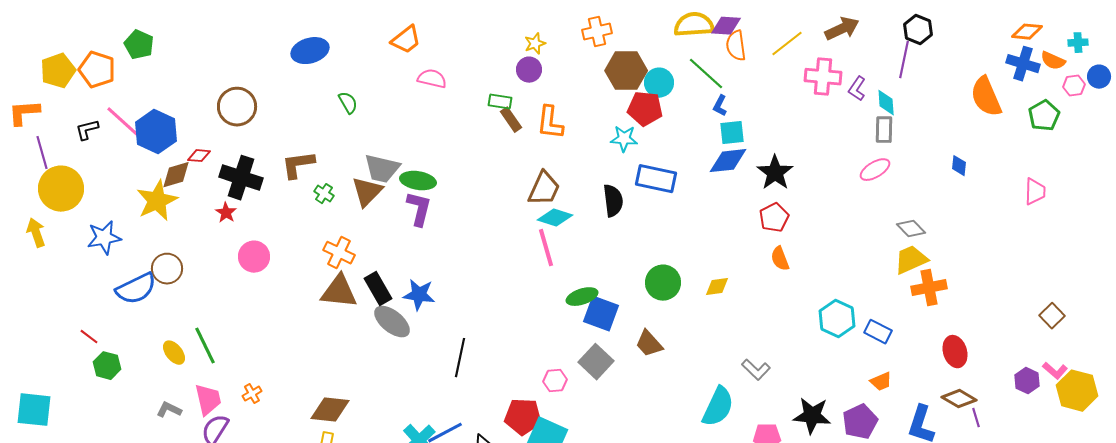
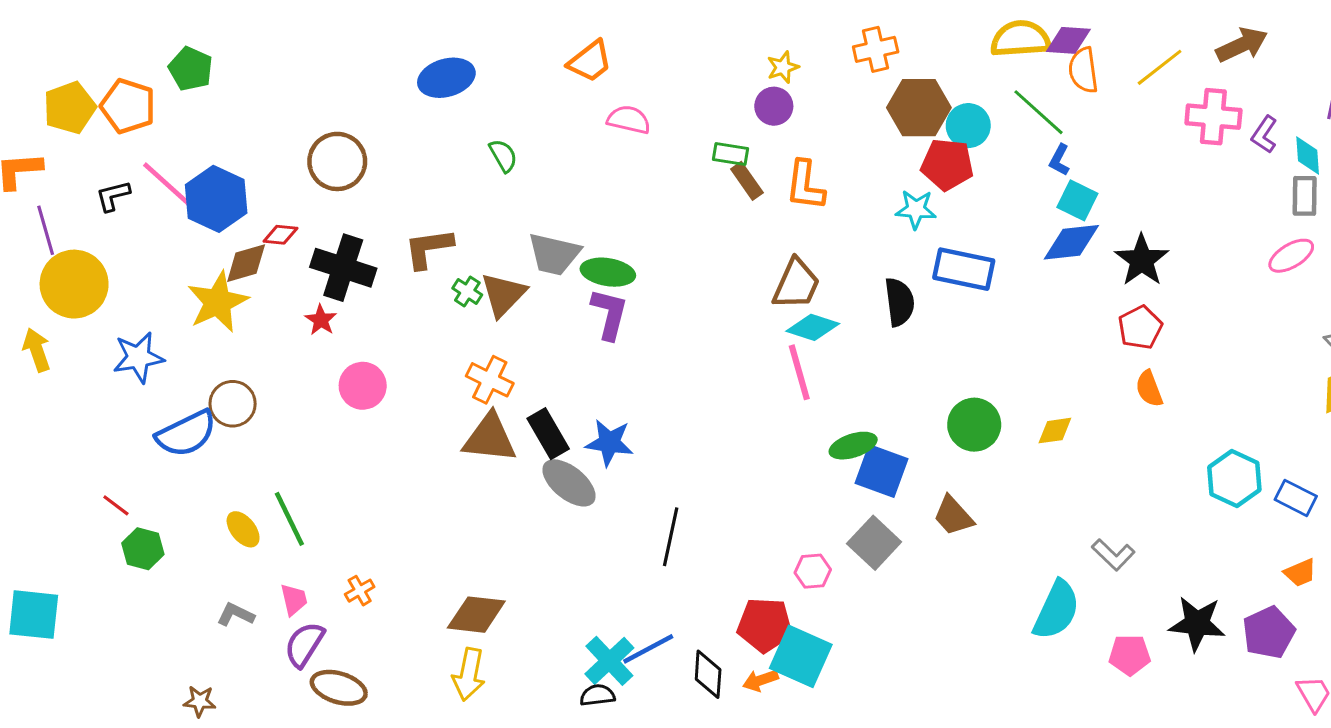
cyan square: (732, 133) -> (1077, 200), turned 32
brown triangle: (367, 192) -> (503, 295), moved
pink trapezoid: (208, 400) -> (294, 600), size x0.7

